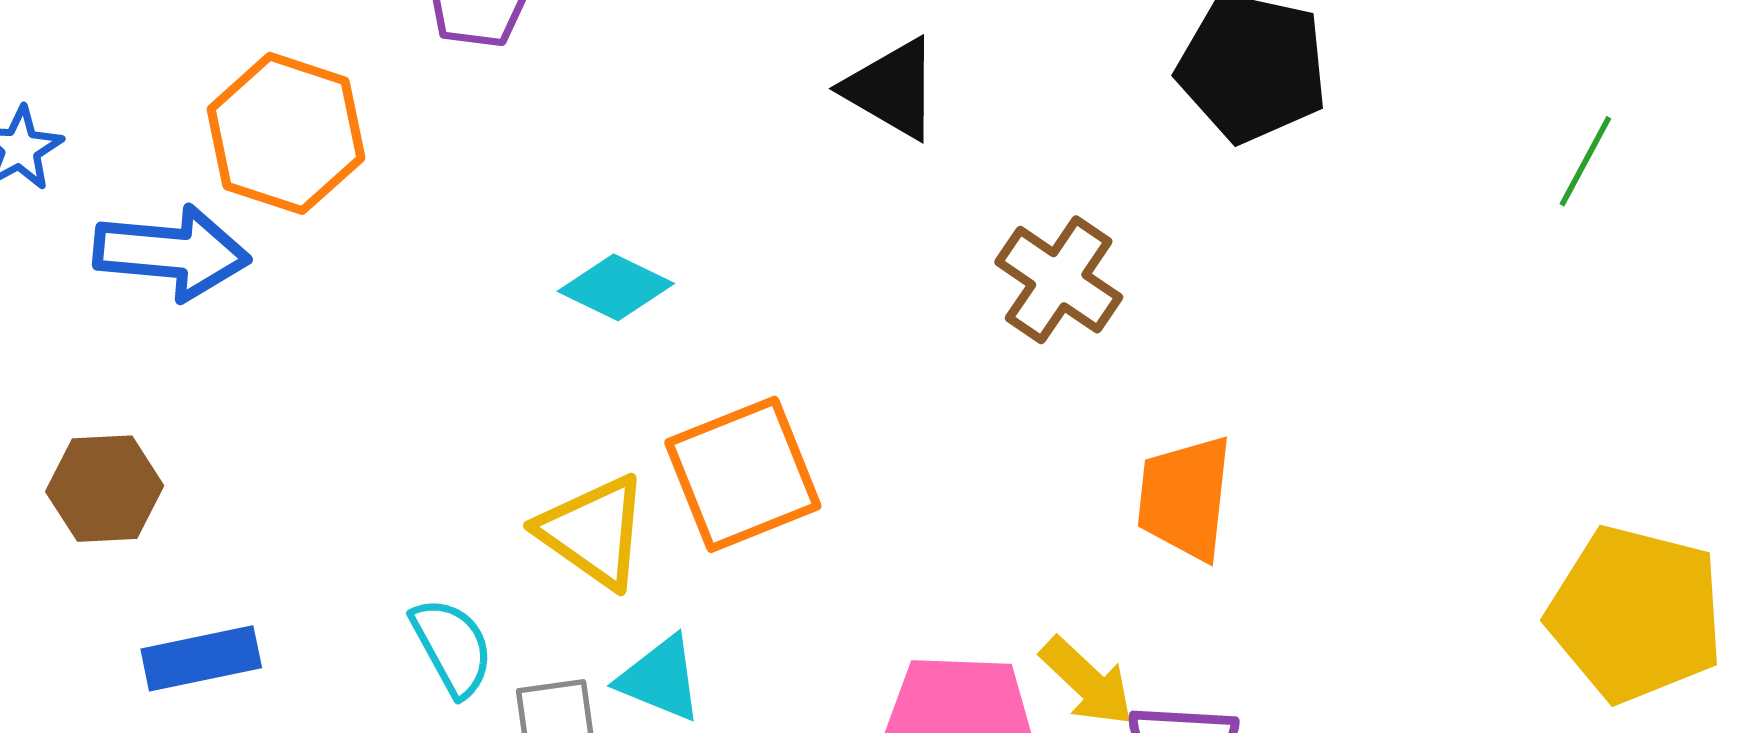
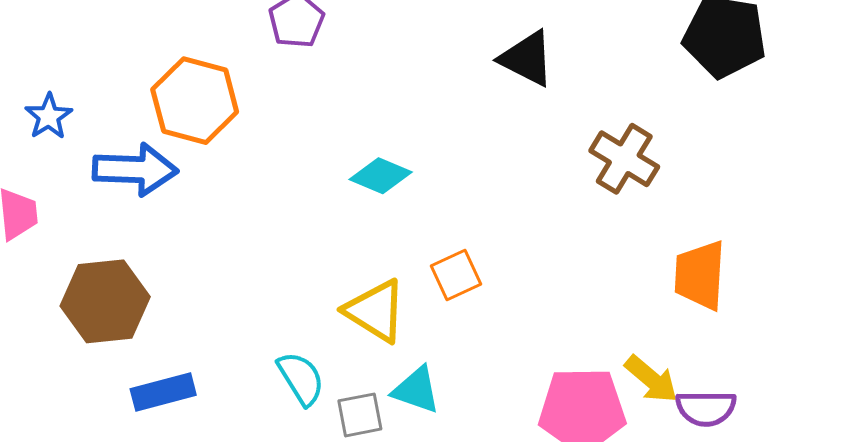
orange square: (743, 474) -> (456, 275), size x0.6
brown hexagon: (105, 489) -> (105, 301), size x1.4

